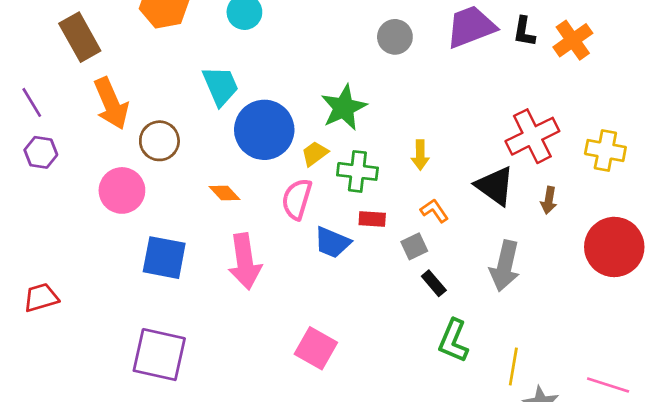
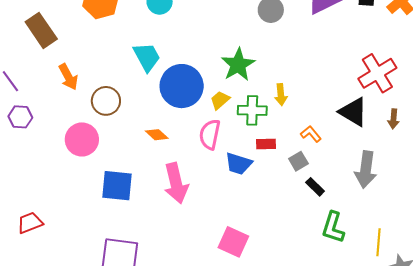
orange arrow: (111, 103) -> (68, 77), size x0.7
yellow arrow: (420, 155) -> (281, 95), moved

